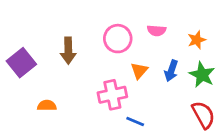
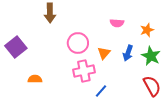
pink circle: (118, 39) -> (78, 43), moved
brown arrow: (68, 51) -> (50, 13), moved
blue line: (135, 122) -> (101, 91), turned -72

